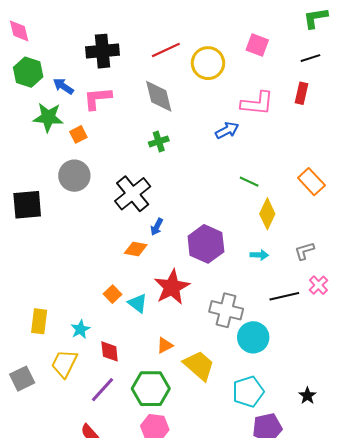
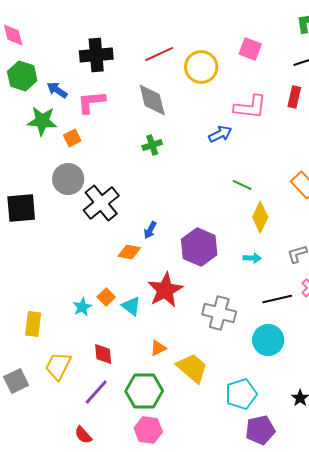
black cross: (133, 194) -> (101, 203), moved
cyan star: (80, 329) -> (82, 307), moved
cyan circle: (253, 337) -> (268, 340), moved

